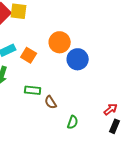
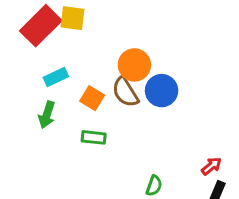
orange square: (29, 55) -> (92, 98), moved
brown semicircle: (51, 102) -> (125, 92), moved, size x1.5

